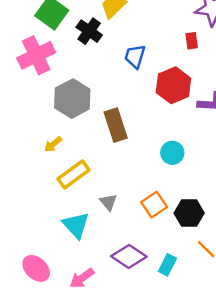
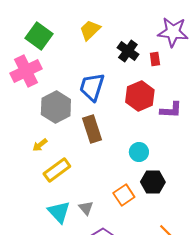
black cross: (89, 31) -> (128, 51), moved
blue trapezoid: (135, 56) -> (92, 87), moved, size x1.4
gray triangle: (108, 202) -> (86, 208), moved
black hexagon: (189, 213) -> (153, 182), moved

